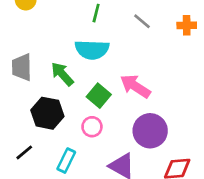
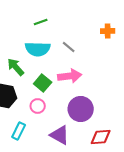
green line: (96, 13) -> (41, 22), turned 56
gray line: (142, 21) -> (69, 47), moved
pink arrow: (135, 86) -> (70, 76), turned 140

